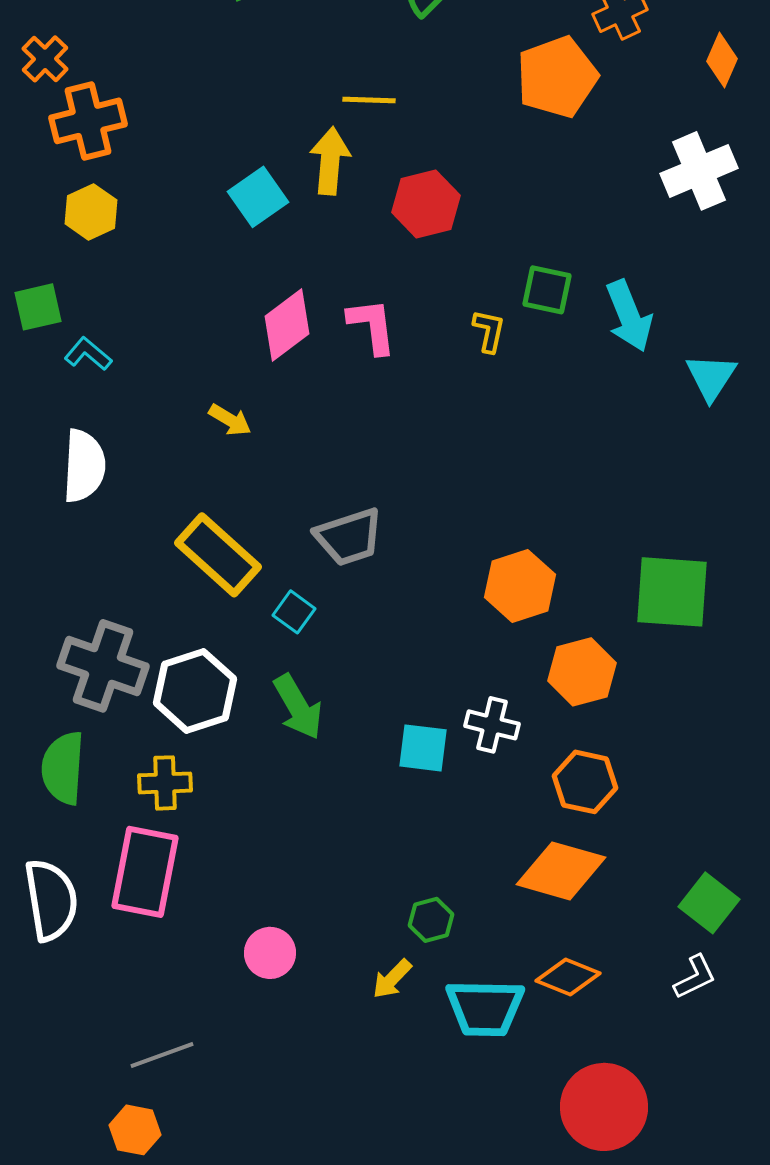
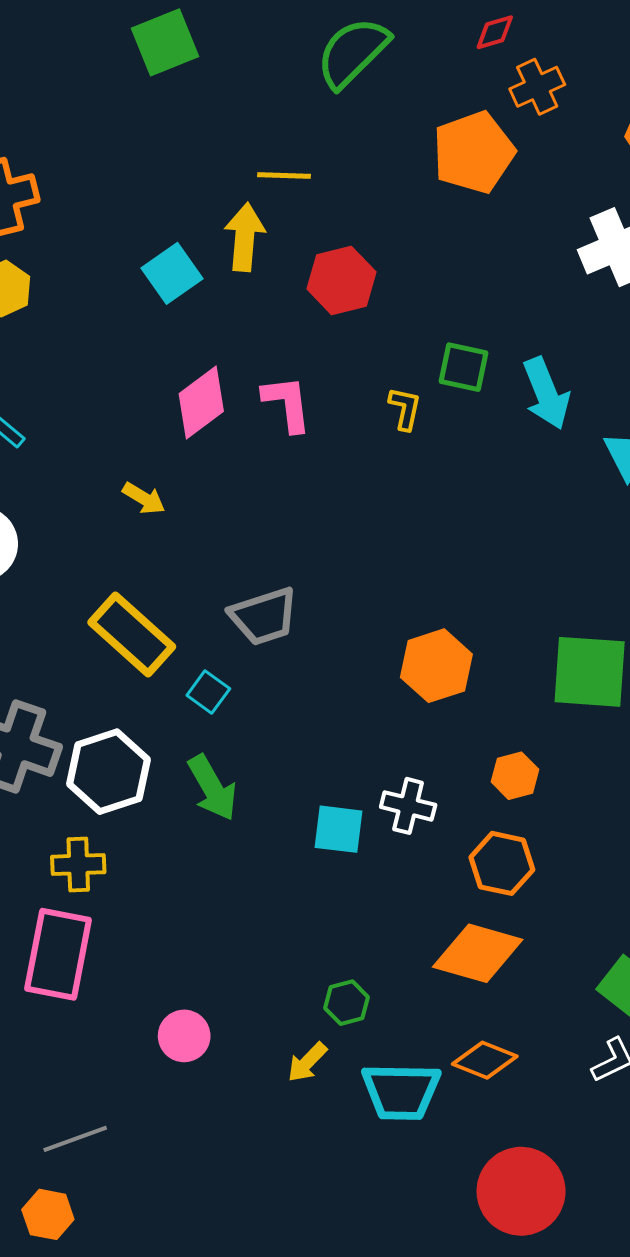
orange hexagon: (582, 672) -> (515, 776), moved, size x0.7

